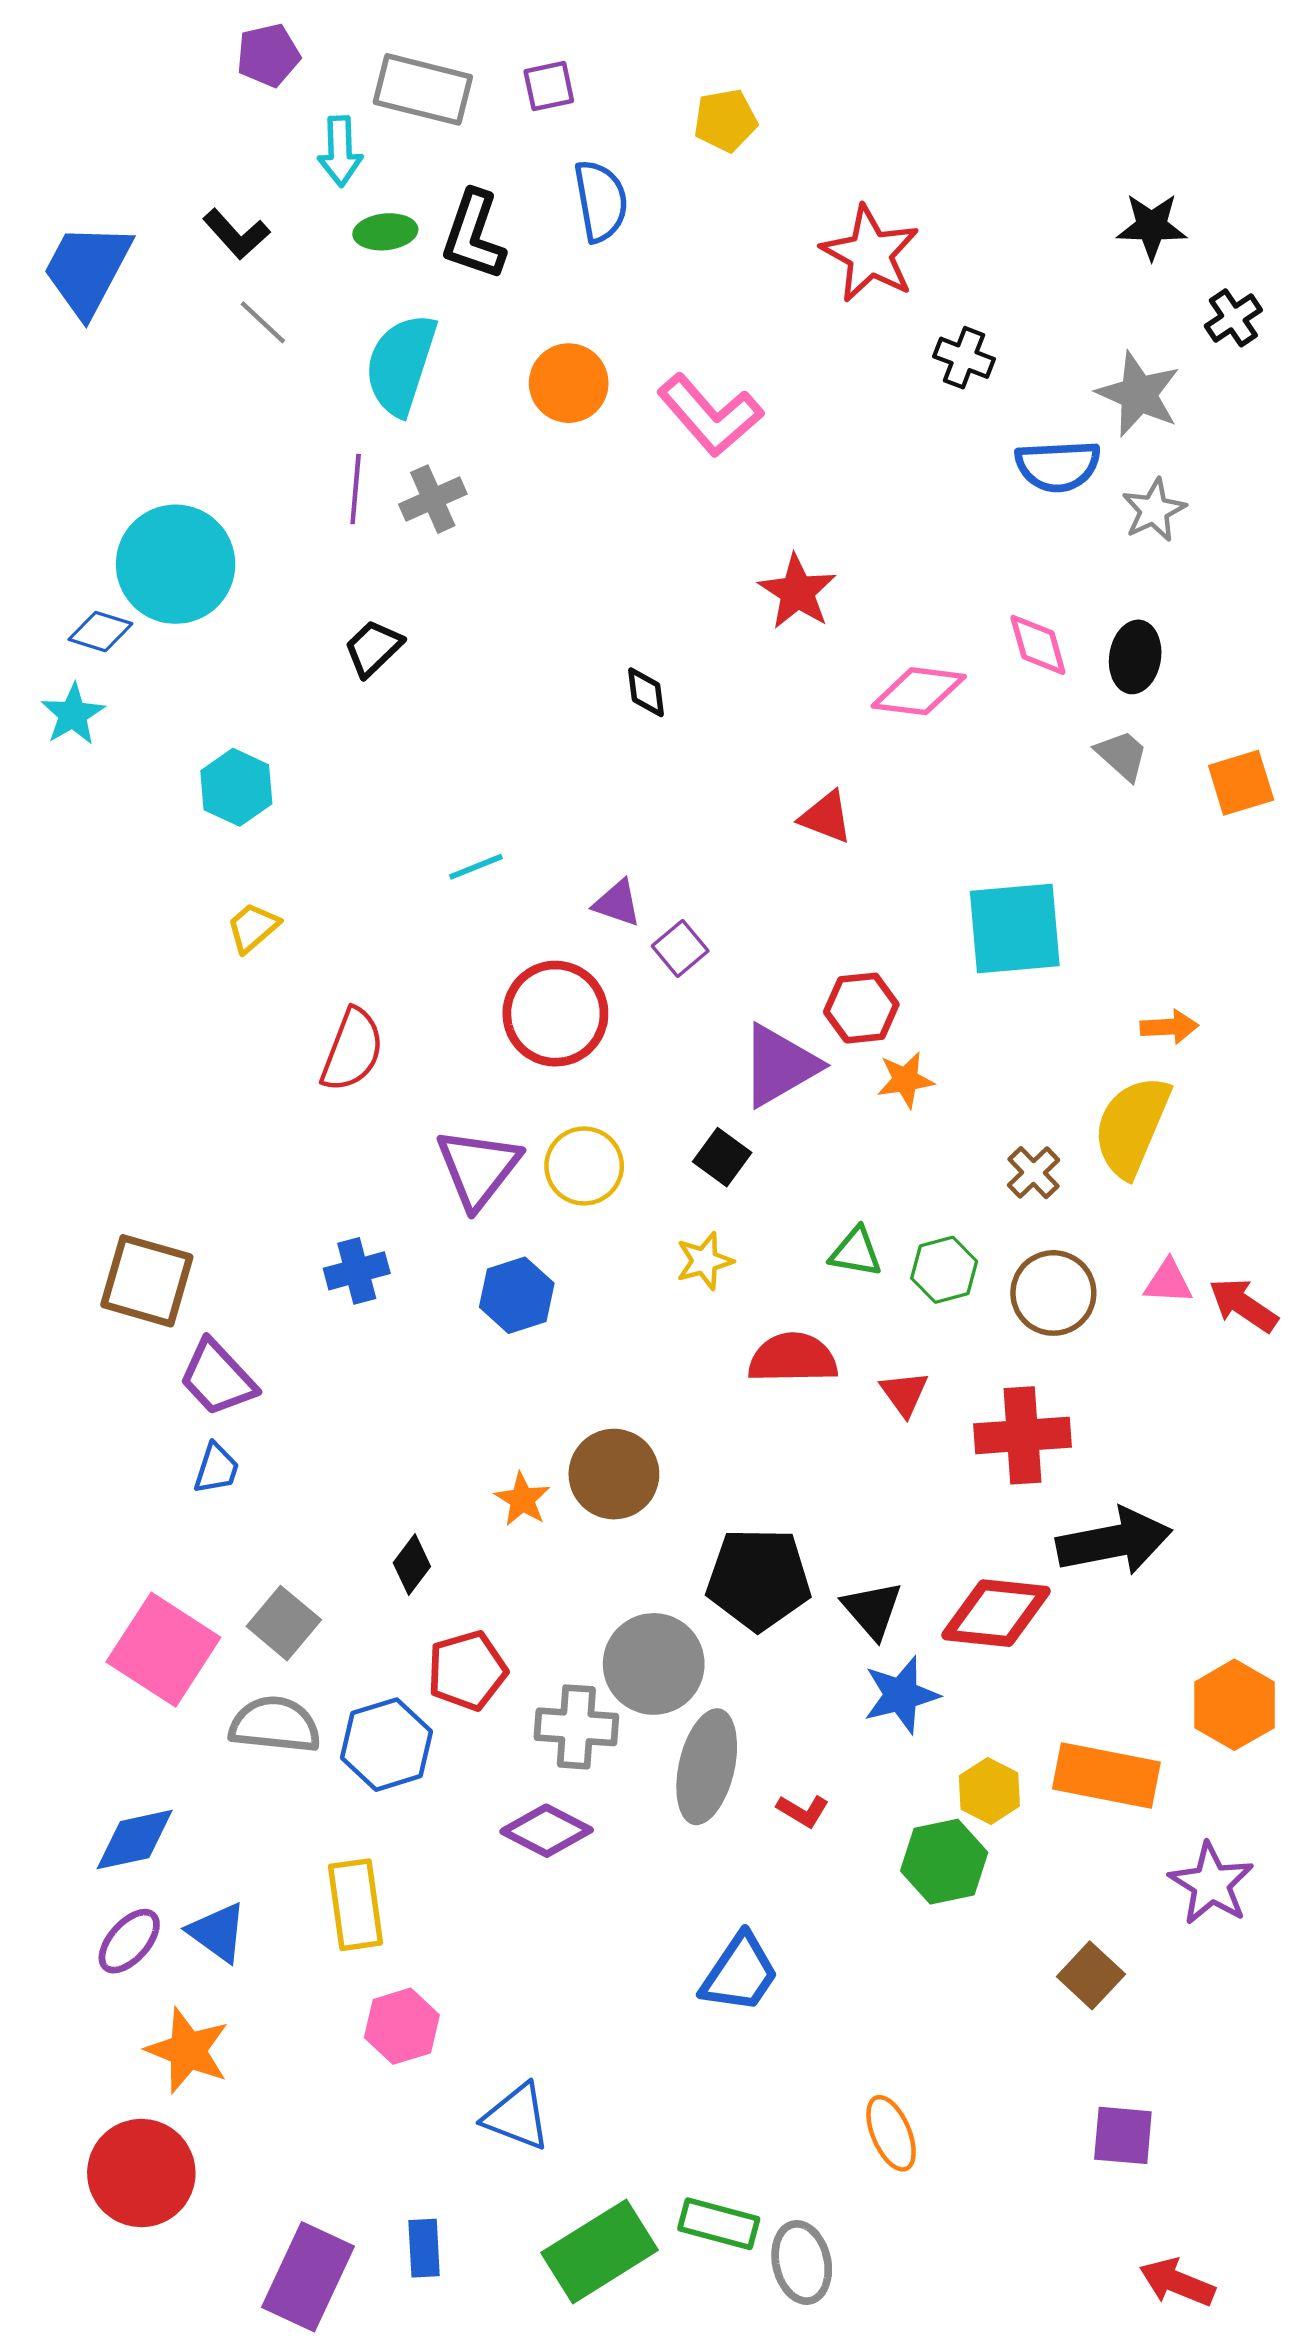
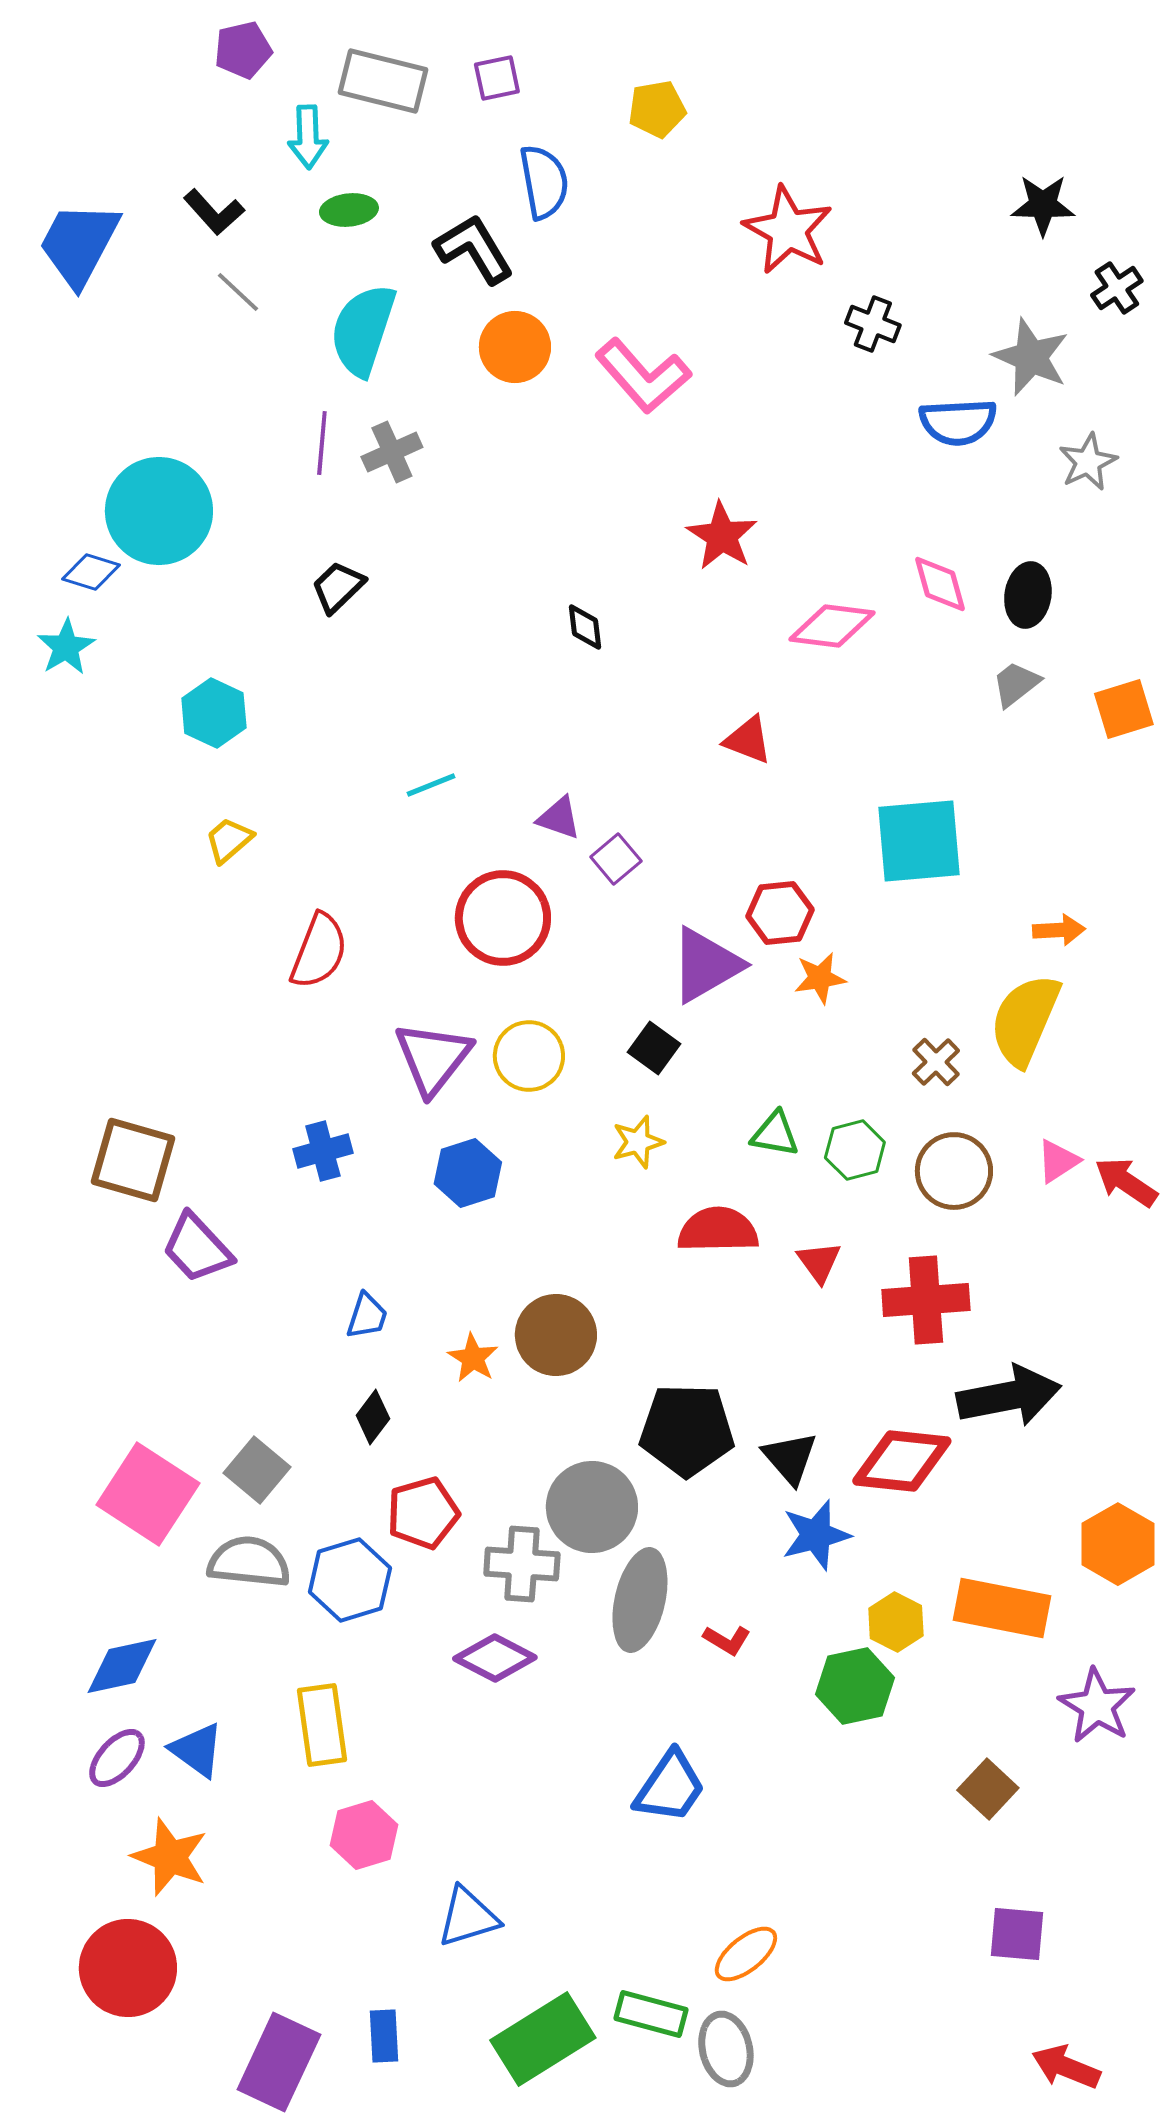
black L-shape: (474, 235) -> (474, 249), moved, turned 130
gray star: (1154, 510) -> (1088, 462), moved
gray trapezoid: (1122, 755) -> (1016, 684), turned -80
pink triangle: (1168, 1282) -> (1058, 1161), turned -36
blue trapezoid: (216, 1469) -> (367, 1316), moved
blue triangle: (517, 2117) -> (468, 1917), turned -38
orange ellipse: (891, 2133) -> (746, 1954), moved, turned 74

